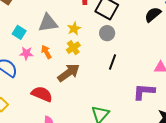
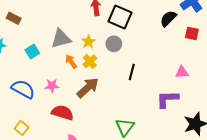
cyan square: (19, 32) -> (32, 51), turned 32
gray circle: (107, 33) -> (114, 44), moved
orange arrow: (46, 52) -> (71, 61), moved
pink star: (26, 53) -> (52, 86), moved

